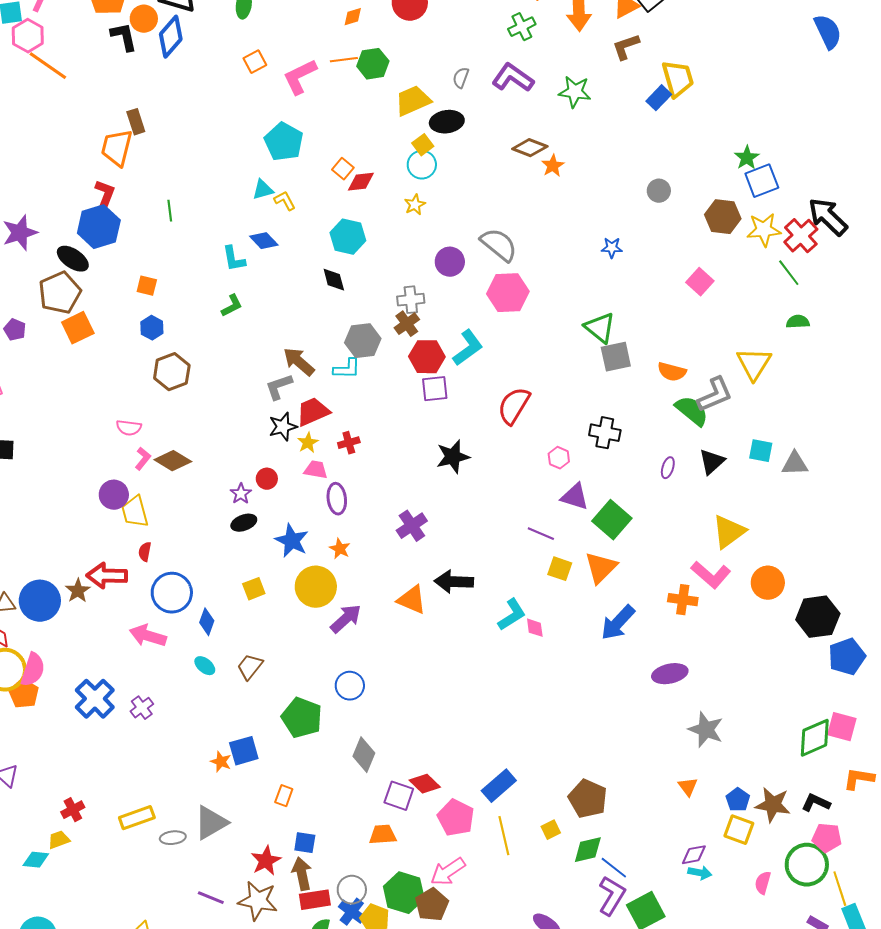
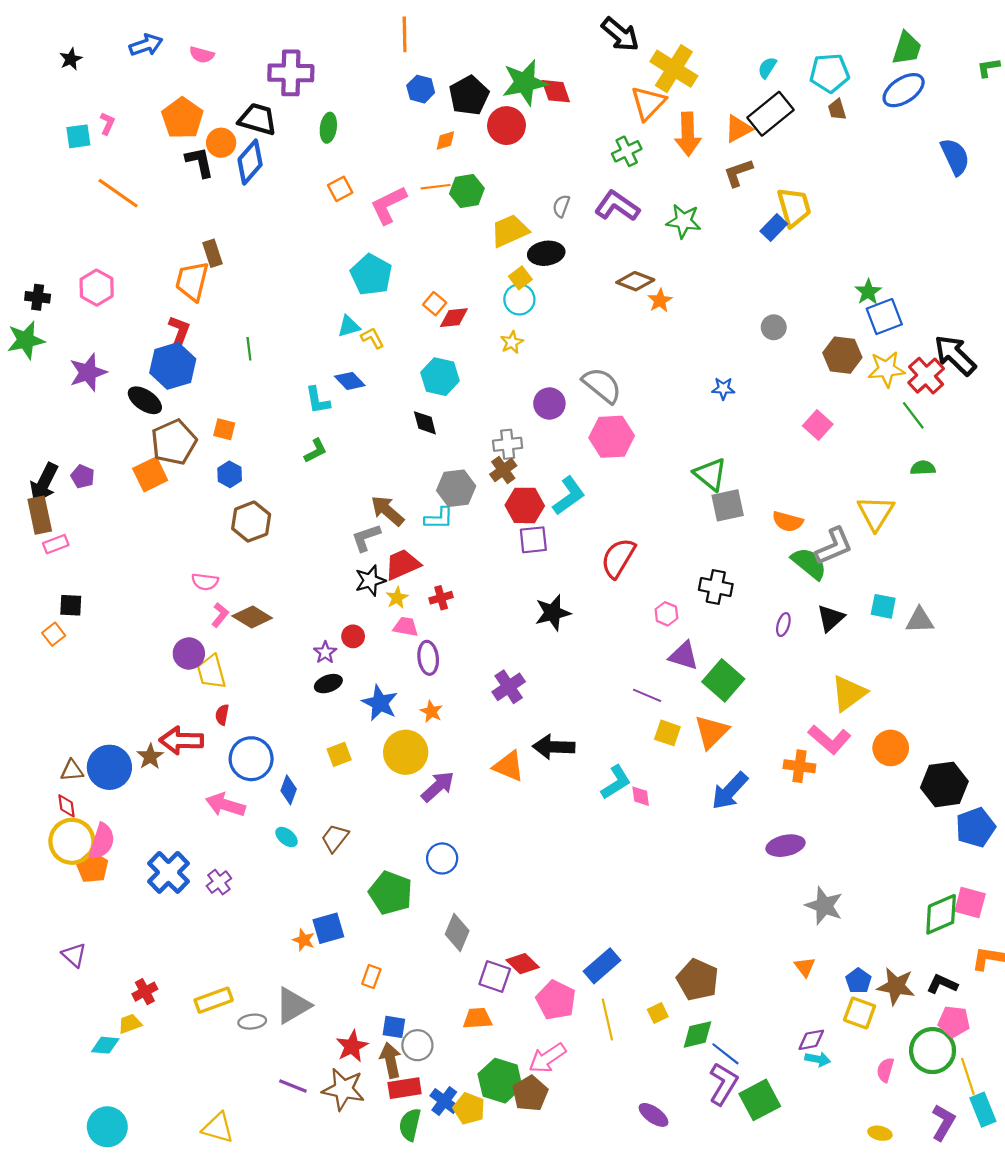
pink hexagon: (28, 36) -> (97, 288), moved
brown pentagon: (60, 293) -> (174, 442), moved
gray circle: (352, 890) -> (417, 1045), moved

